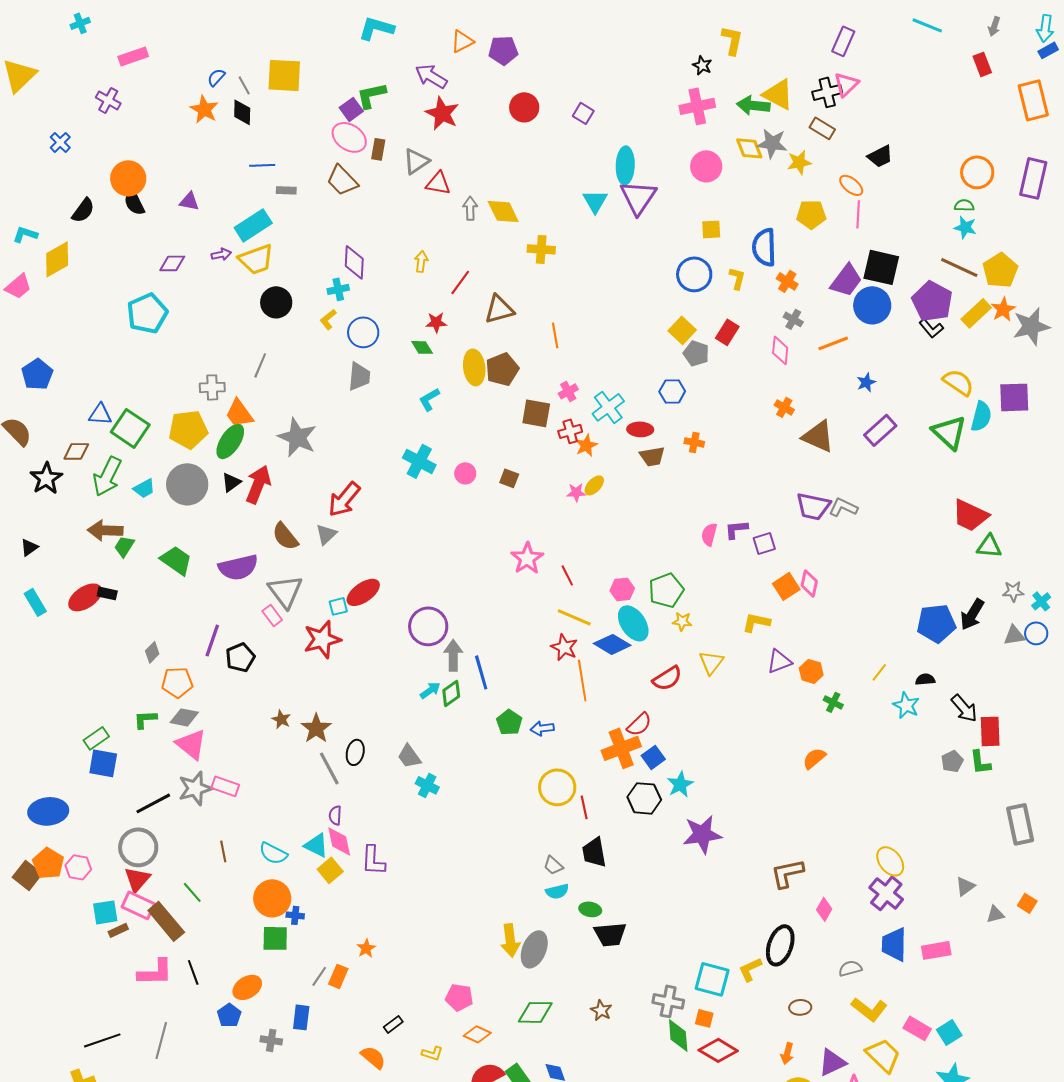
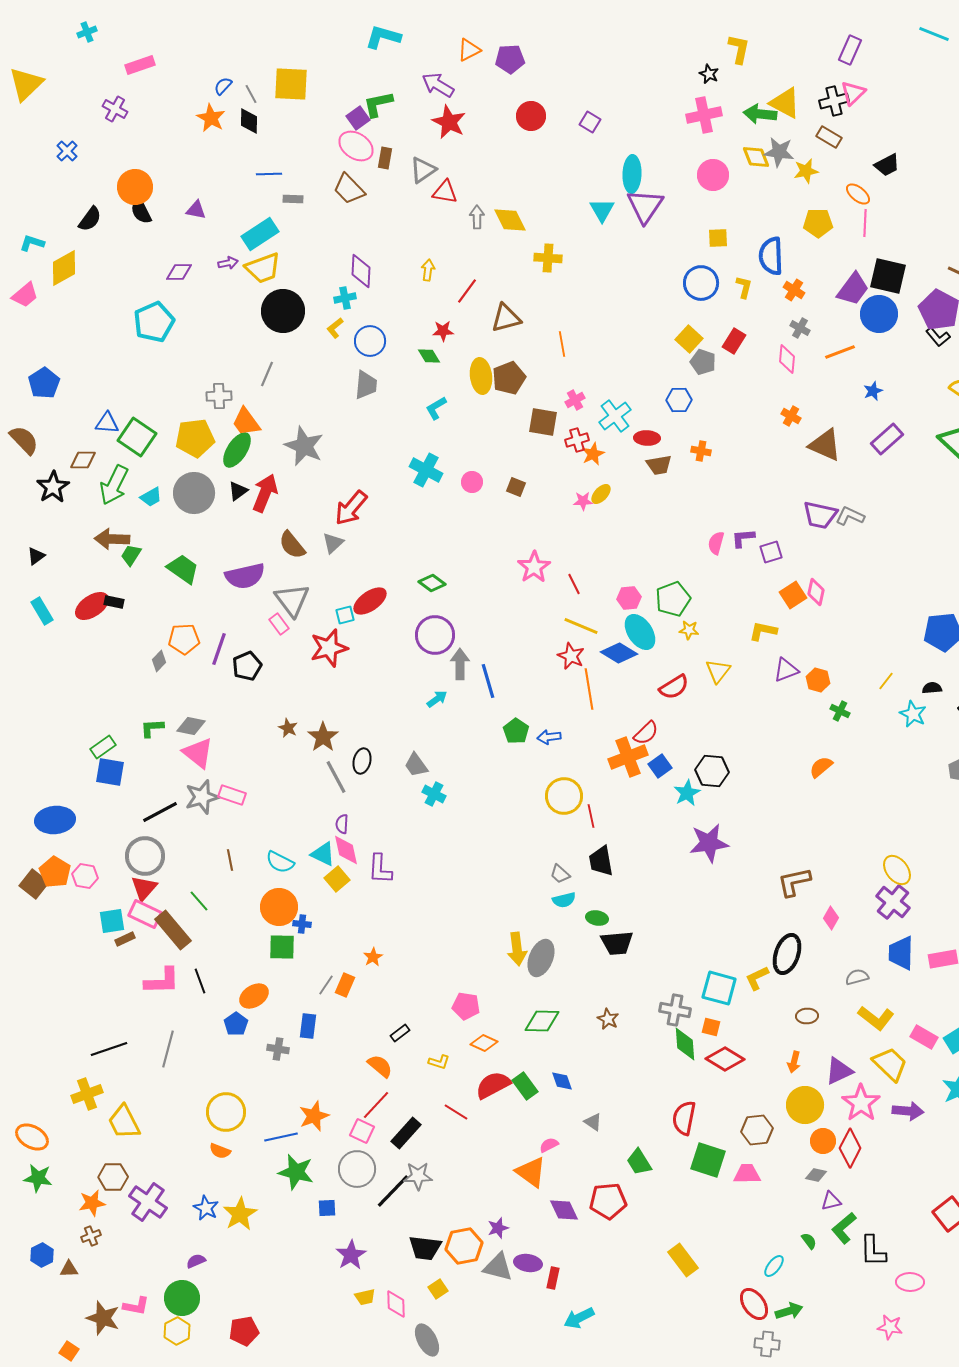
black circle: (276, 302) -> (283, 311), size x1.4
orange pentagon: (177, 682) -> (184, 639), moved
green diamond: (451, 693) -> (432, 583), moved, turned 72
black hexagon: (644, 798) -> (712, 771), moved

